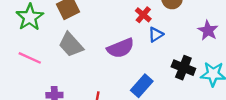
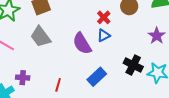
blue triangle: (156, 35) -> (104, 35), moved
purple semicircle: (121, 48) -> (82, 44), turned 75

